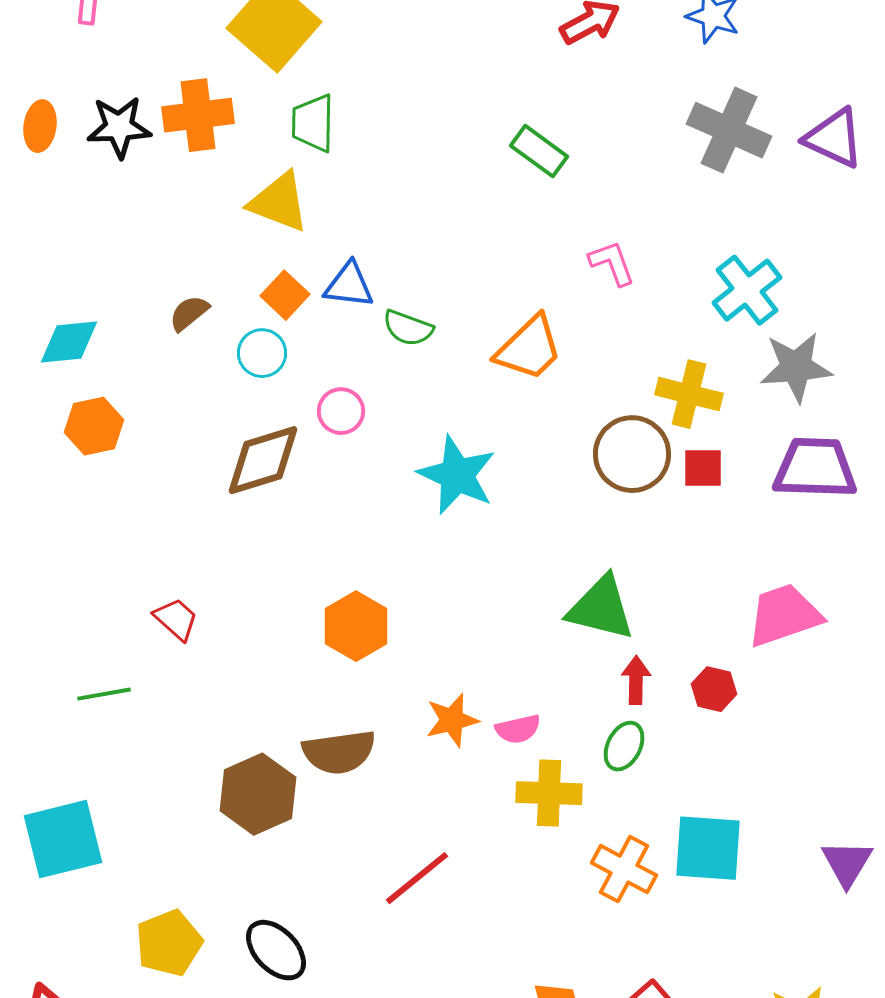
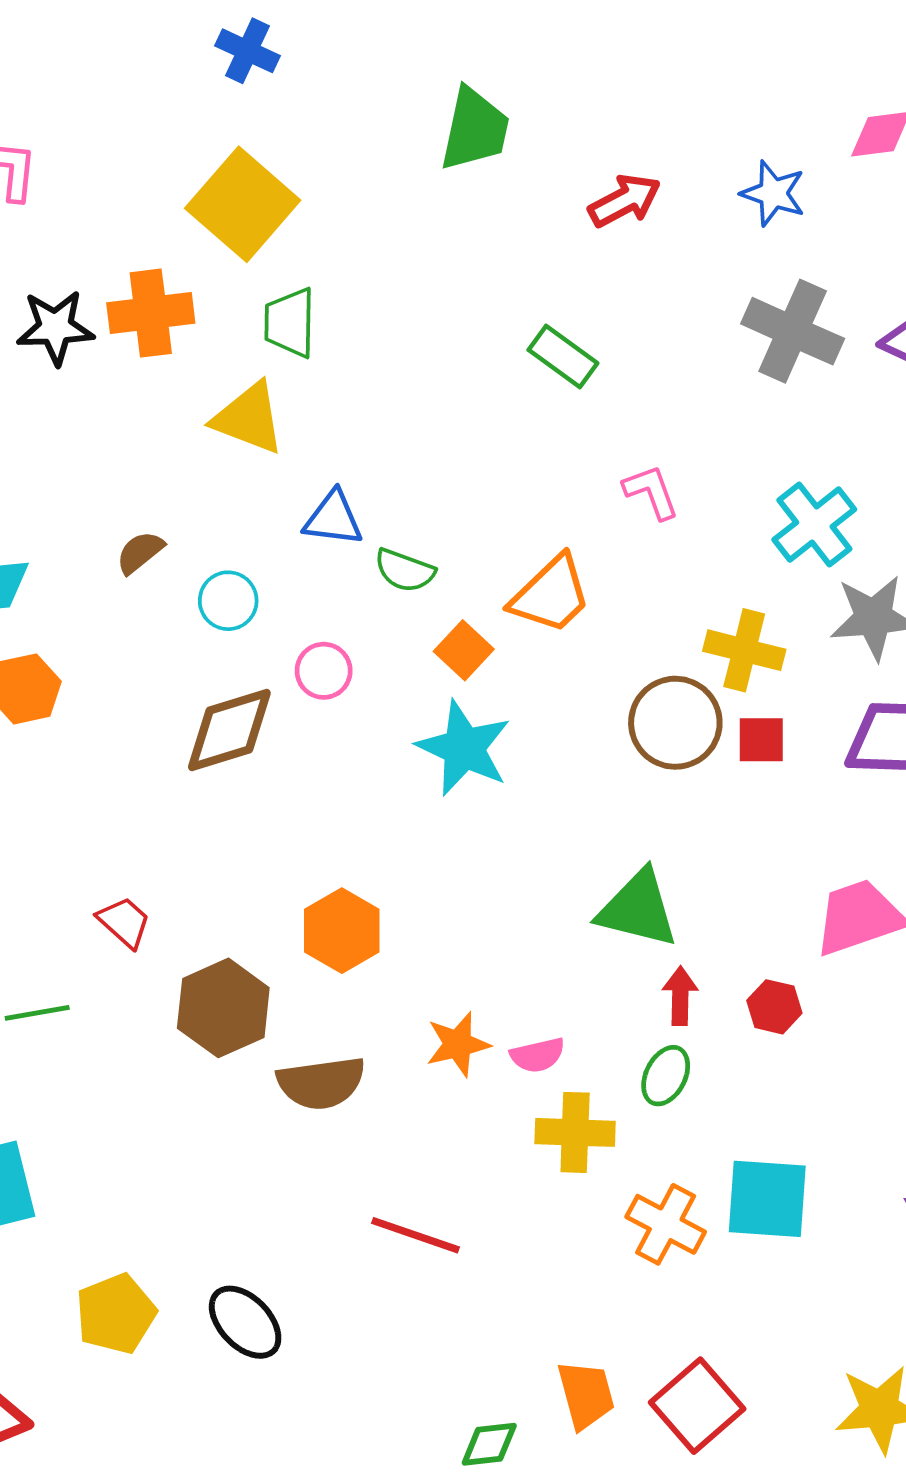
orange square: (285, 295) -> (464, 650), moved
brown hexagon: (258, 794) -> (223, 1008), moved
red line: (417, 878) -> (415, 1235), turned 58

